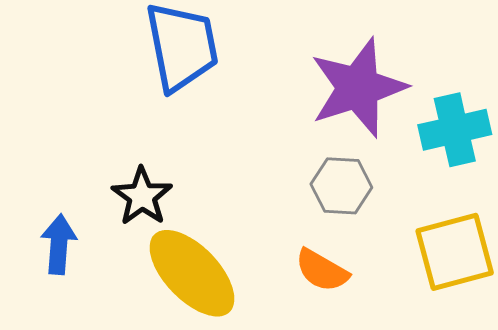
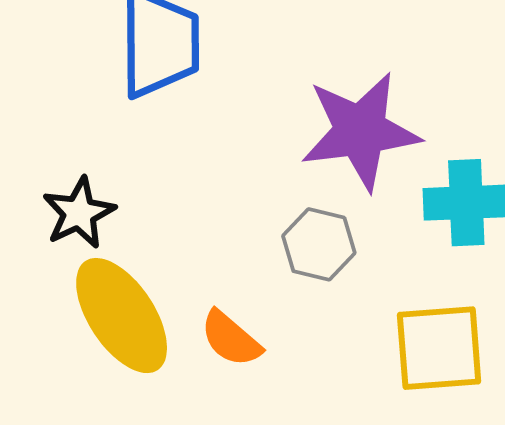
orange semicircle: (322, 270) -> (231, 339), moved

